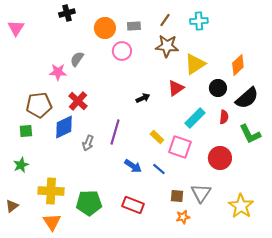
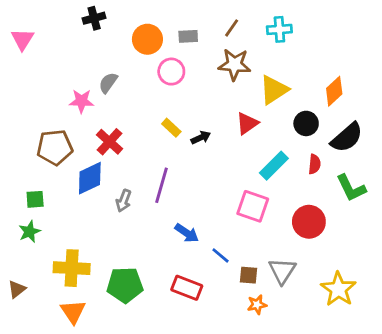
green square: (26, 131) -> (35, 199), moved
yellow rectangle: (157, 137) -> (171, 128), moved
blue line: (159, 169) -> (220, 255), moved

